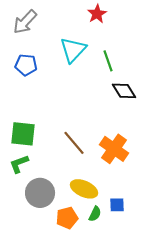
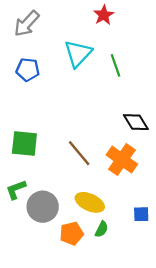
black diamond: (124, 91) -> (136, 122), moved
green L-shape: (19, 164) -> (16, 190), moved
blue square: (117, 205) -> (141, 214), moved

